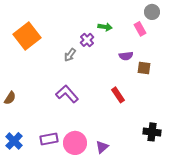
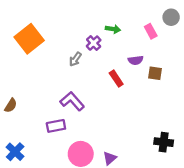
gray circle: (152, 12) -> (171, 17), moved
red rectangle: (118, 95) -> (116, 79), moved
purple rectangle: (49, 139) -> (56, 126), moved

